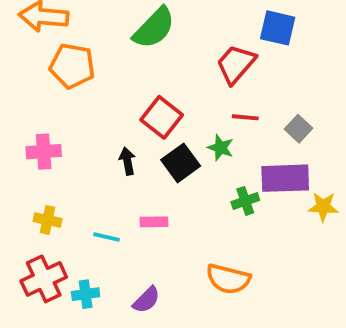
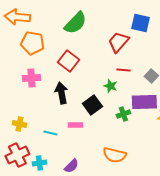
red square: (162, 117) -> (68, 61), moved
pink cross: (44, 152) -> (31, 78), moved
black arrow: (127, 161) -> (61, 93), size x1.5
black square: (181, 163) -> (92, 105), moved

